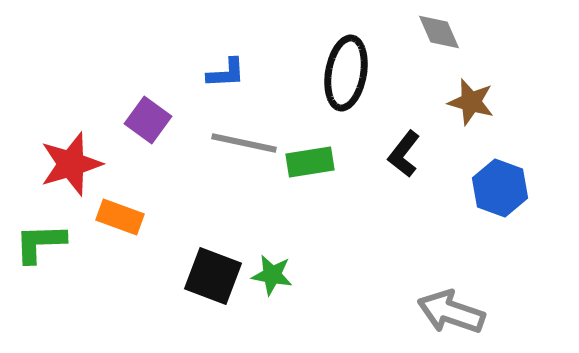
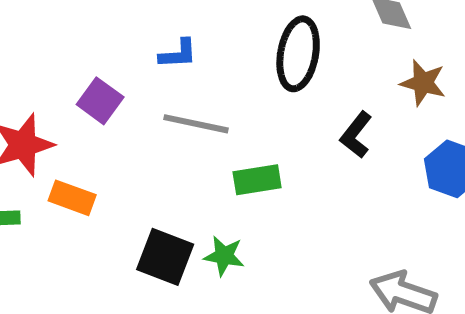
green rectangle: (310, 162) -> (257, 180), moved

